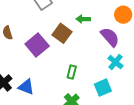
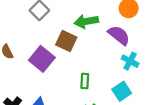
green arrow: (83, 19) -> (86, 21), size x1.5

